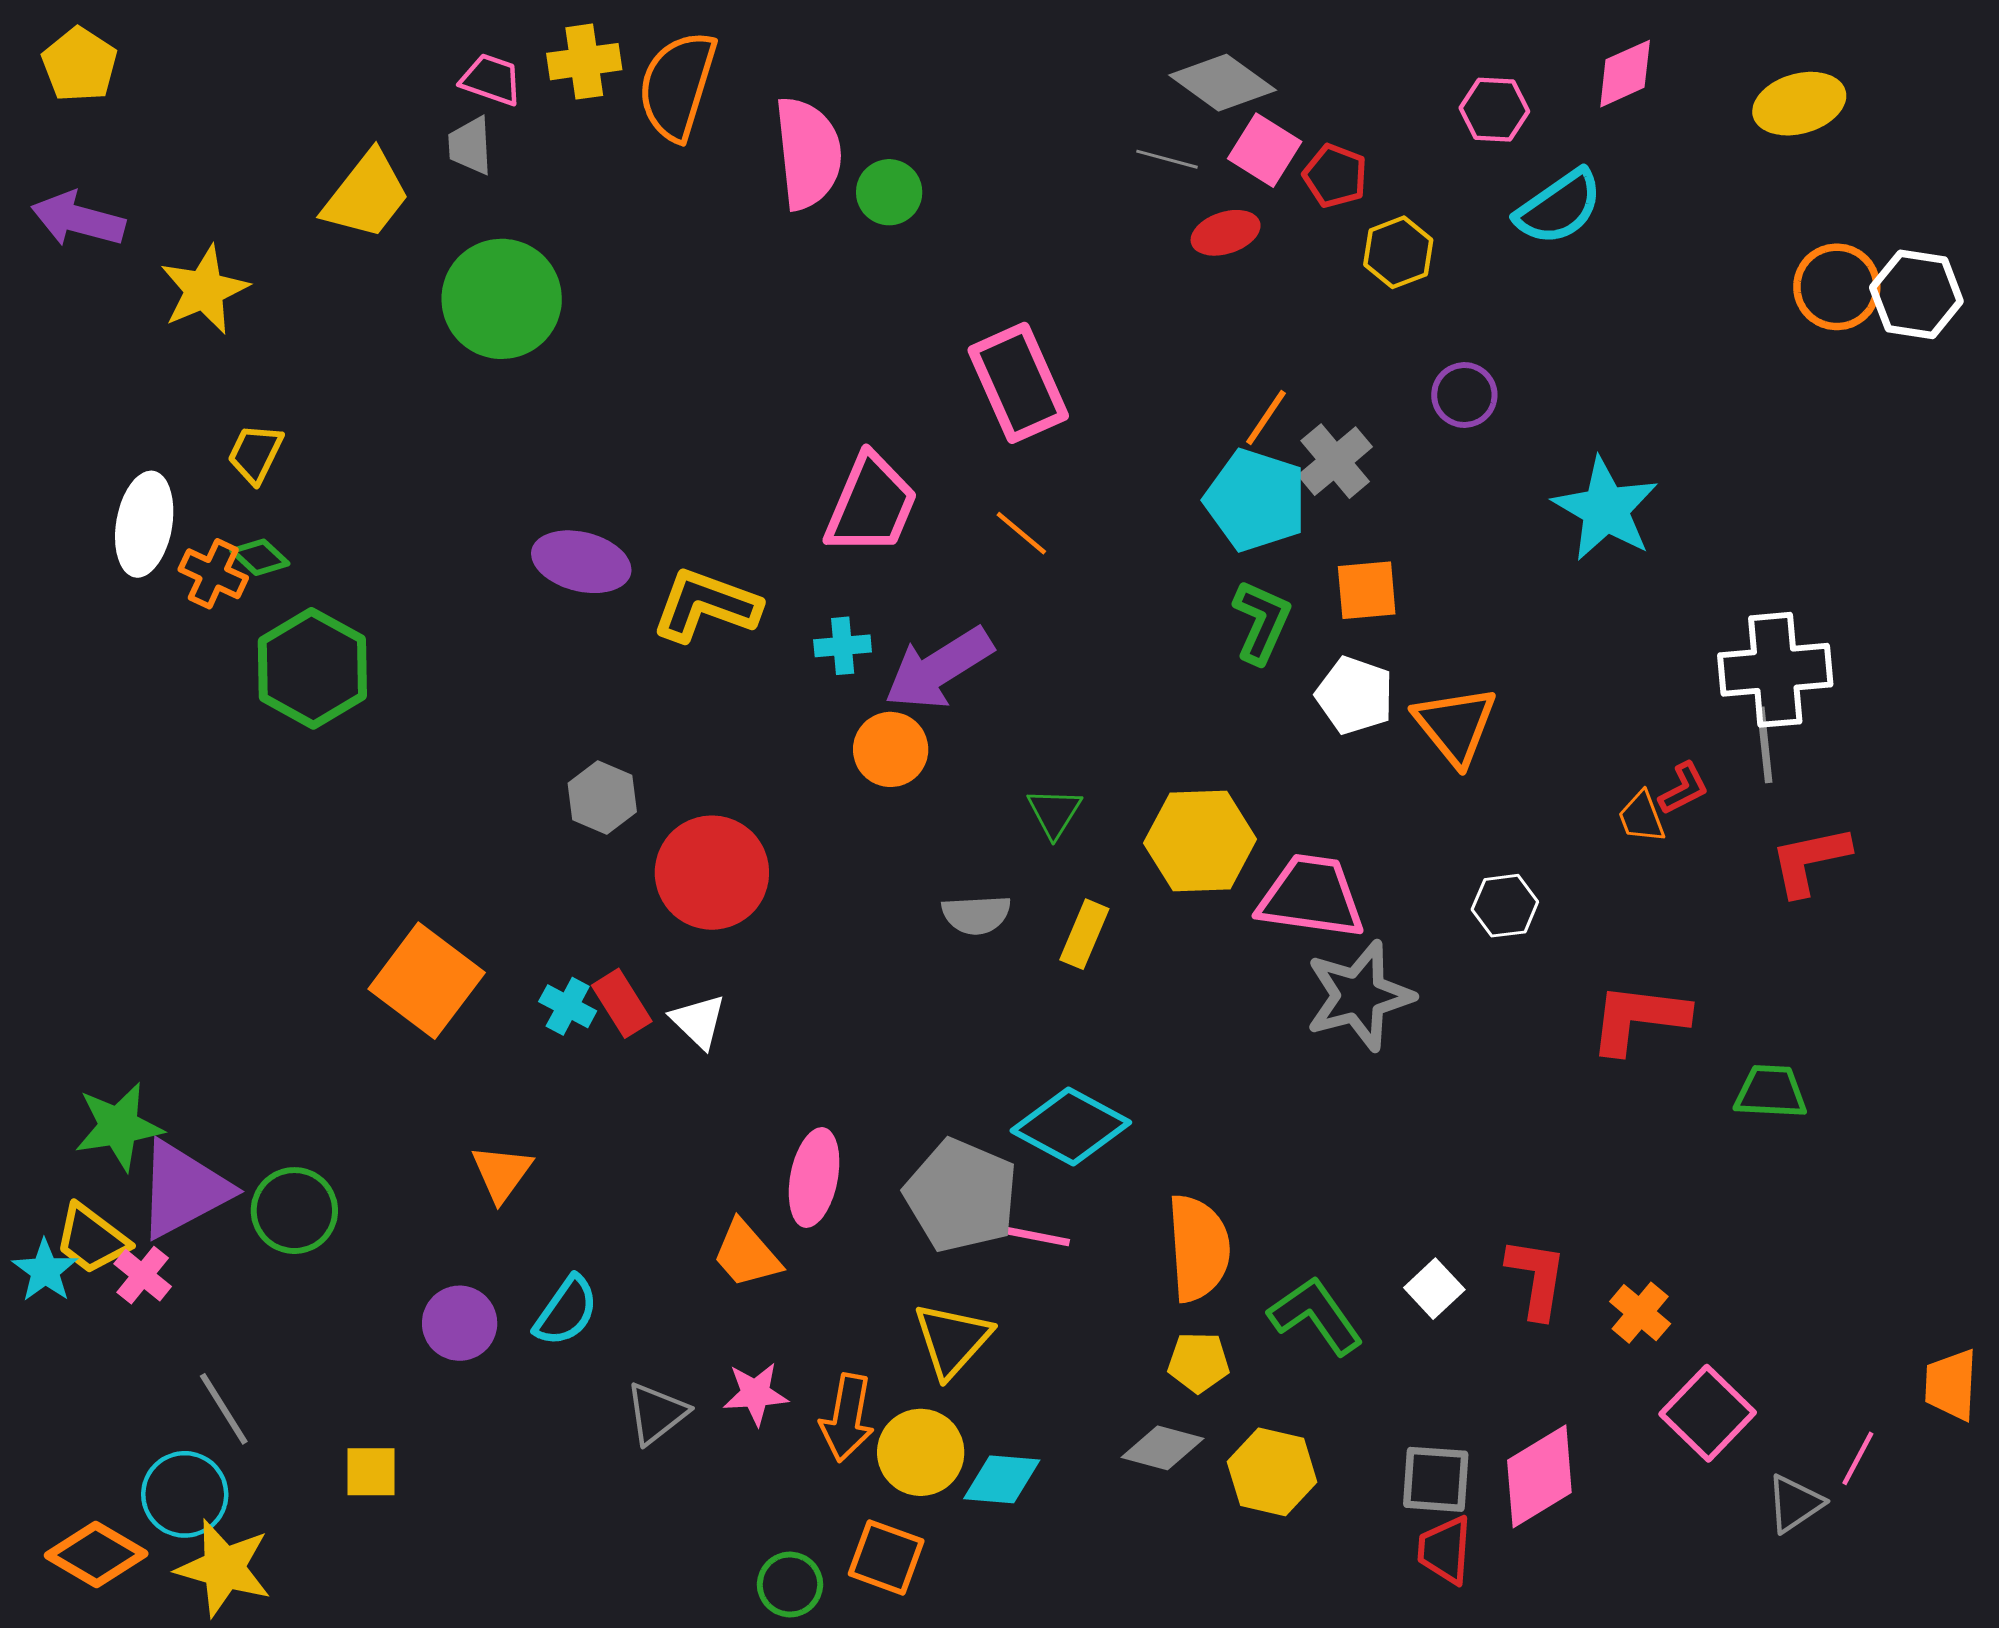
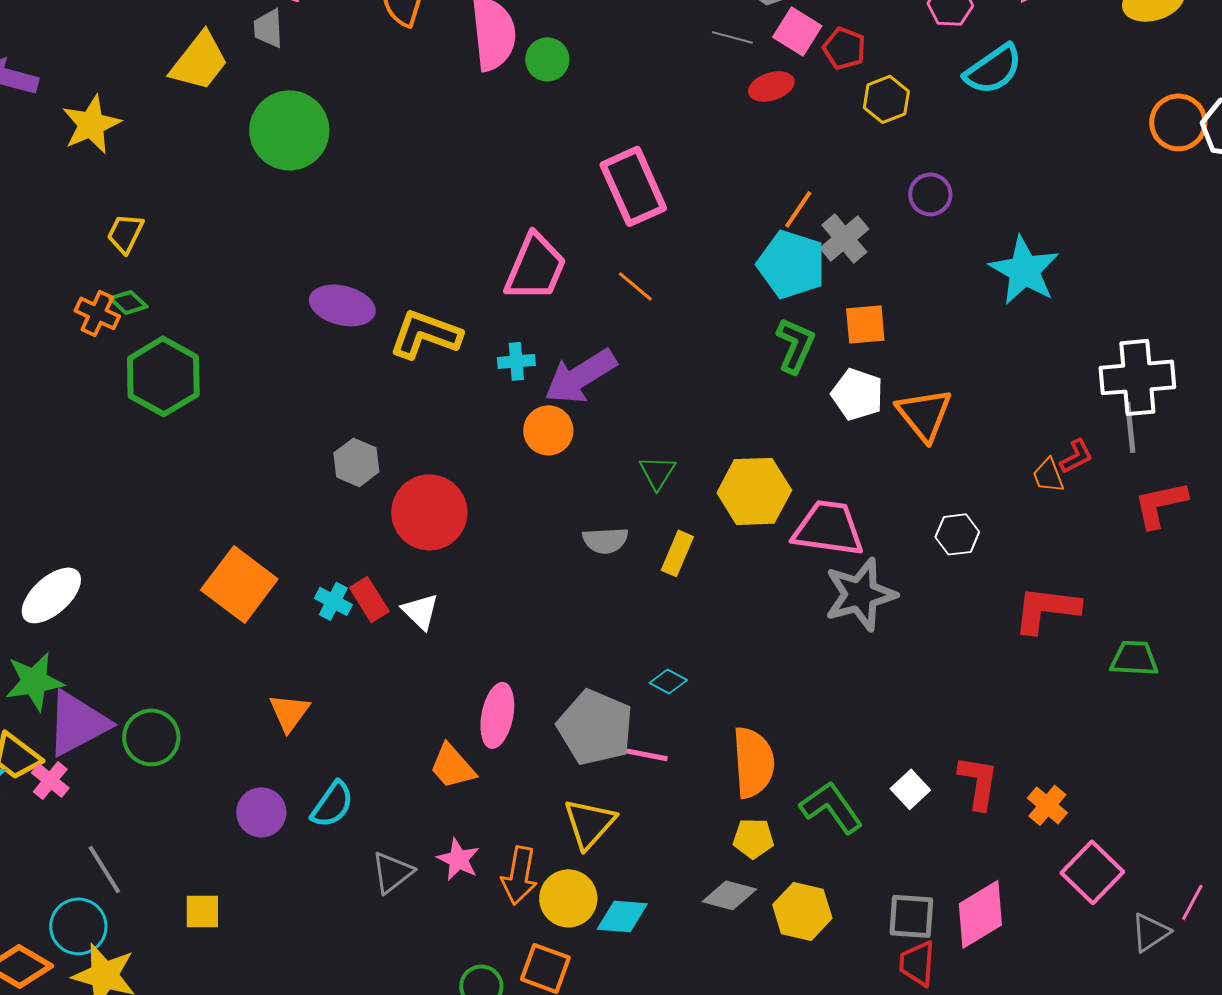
white ellipse: (144, 524) -> (51, 595), moved, turned 38
cyan diamond: (1071, 1126) -> (668, 681), size x0.5
pink star: (755, 1394) -> (458, 859), turned 30

